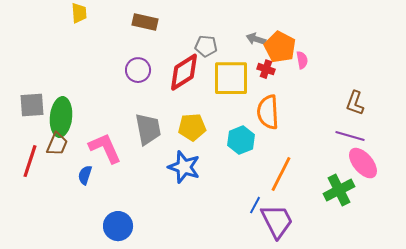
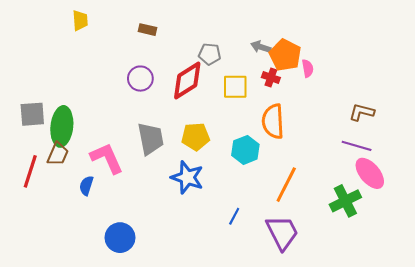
brown rectangle: (145, 22) -> (148, 30), size x0.7
yellow square: (231, 78) -> (235, 87), size x0.7
brown L-shape: (355, 103) -> (362, 112), turned 85
blue line: (255, 205) -> (234, 216), moved

